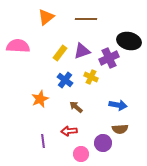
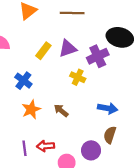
blue cross: (65, 80) -> (23, 81), moved
orange star: (40, 99) -> (31, 109), moved
brown semicircle: (120, 129) -> (110, 135), turned 112
red arrow: (69, 131) -> (46, 146), moved

